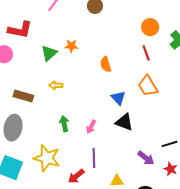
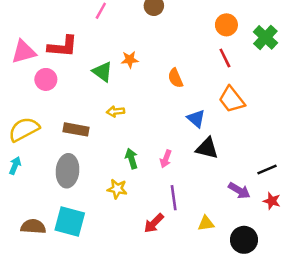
green triangle: (49, 53) -> (103, 72), turned -36
yellow star: (47, 158) -> (117, 189), moved, size x0.6

